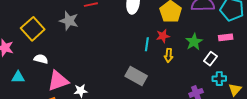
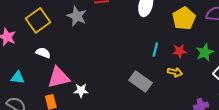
red star: (163, 36) -> (180, 51), moved
yellow arrow: (169, 55) -> (175, 72), moved, turned -88
cyan triangle: (18, 77) -> (18, 78), moved

